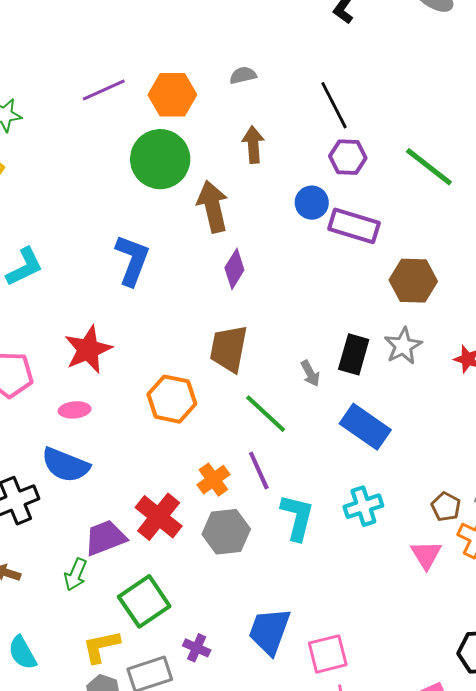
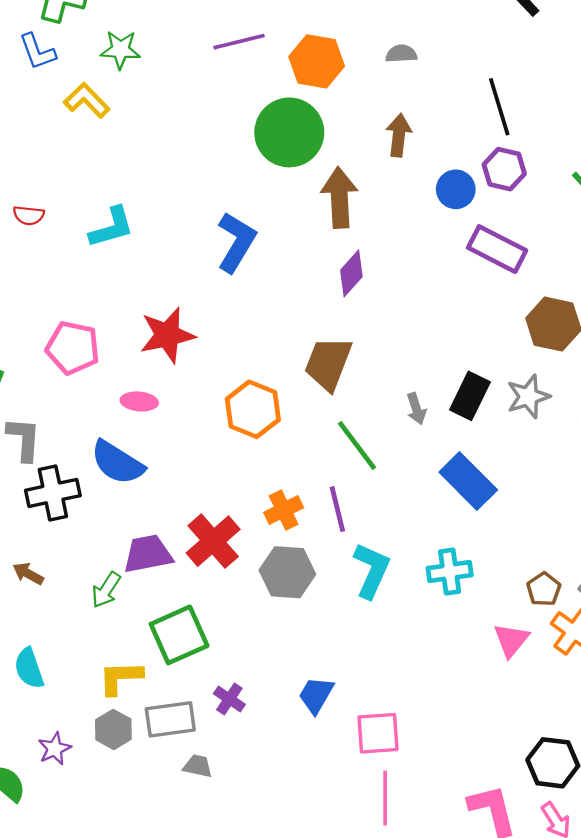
blue circle: (312, 203) -> (456, 189), moved
blue trapezoid: (269, 631) -> (316, 695), size x0.7

